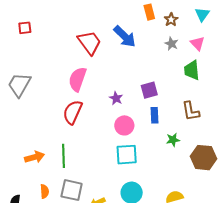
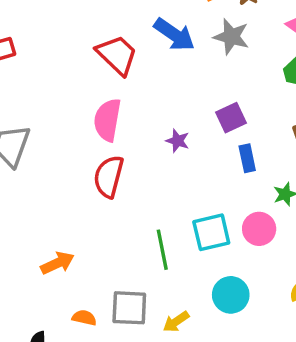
gray star: (171, 44) -> (231, 37), moved, size x1.5
pink circle: (124, 125) -> (259, 229), moved
green line: (63, 156) -> (162, 250), moved
orange semicircle: (45, 191) -> (84, 318), turned -64

